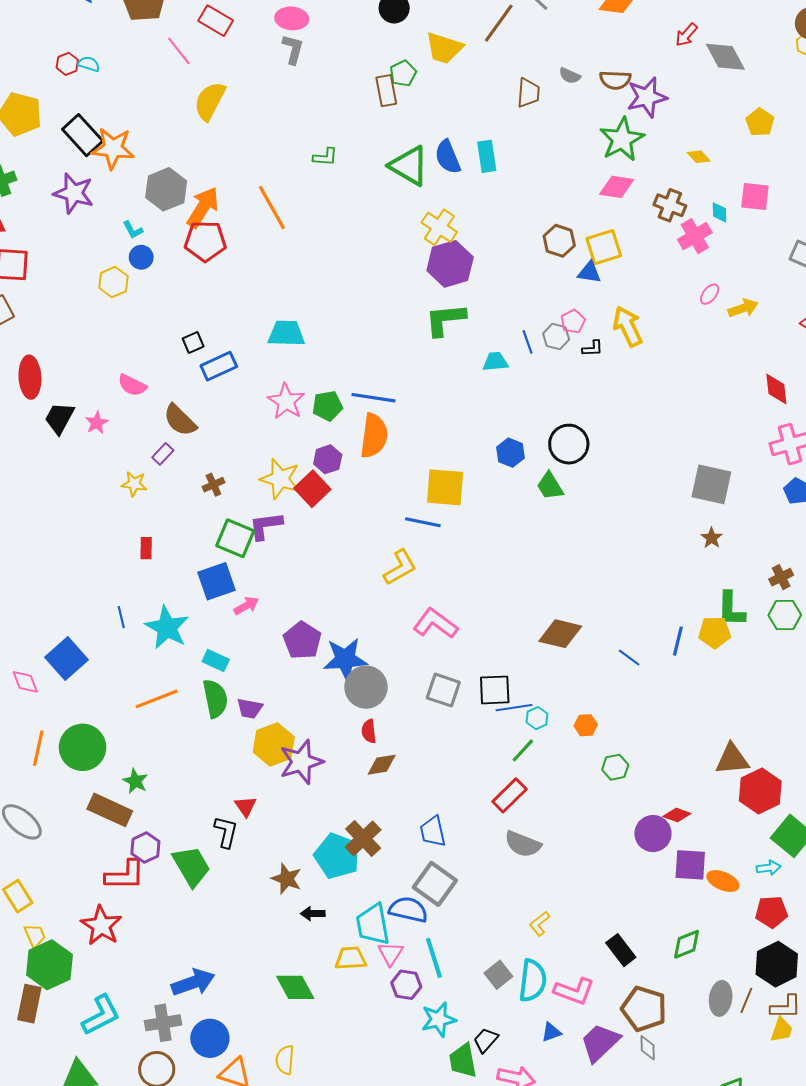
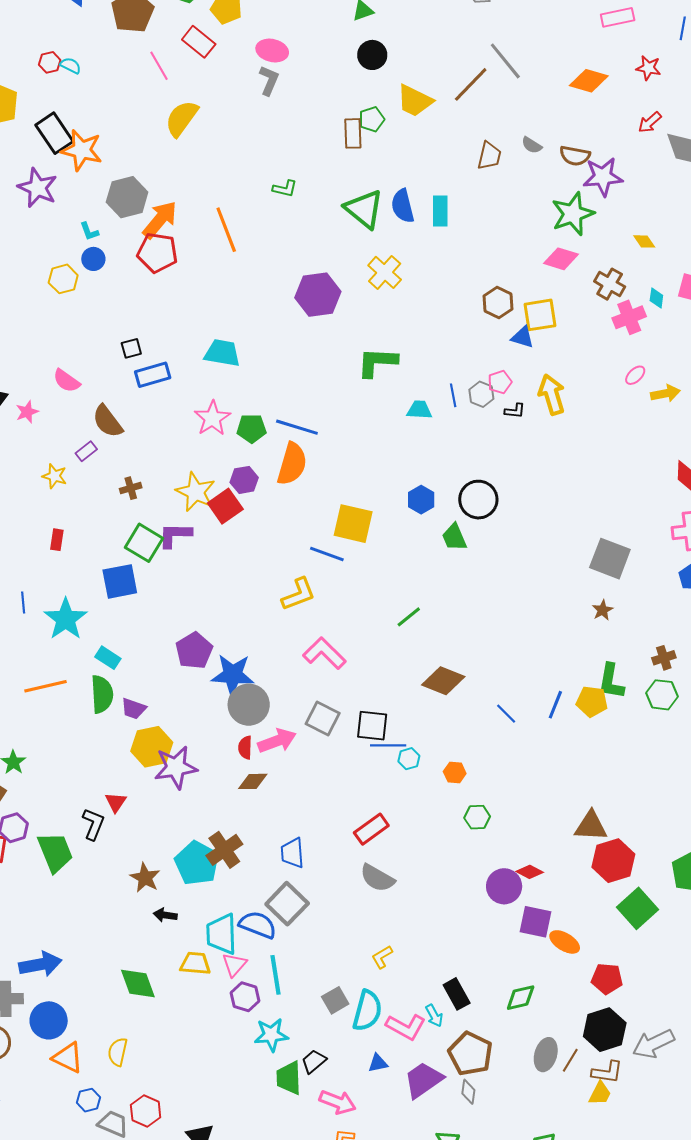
purple hexagon: (450, 264) -> (318, 295), moved
pink arrow: (246, 606) -> (277, 741), moved, size x1.5
green line: (523, 750) -> (409, 617), moved
cyan arrow: (769, 868) -> (434, 1016), moved, turned 60

